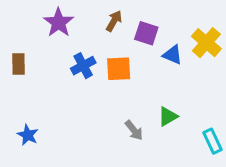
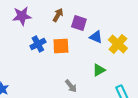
purple star: (59, 22) -> (22, 16), turned 30
yellow cross: (206, 43) -> (118, 44), moved
green triangle: (168, 116) -> (99, 70), moved

